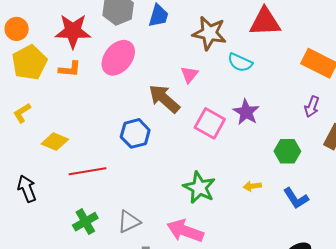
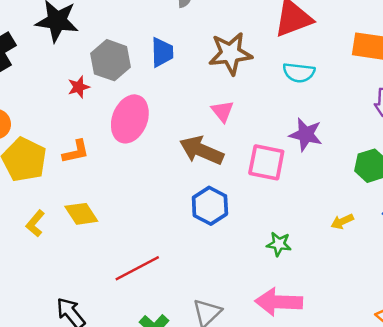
red star: (73, 31) -> (79, 87), moved, size x0.5
cyan semicircle: (240, 62) -> (299, 73), moved
blue hexagon: (135, 133) -> (210, 206), moved
yellow diamond: (55, 142) -> (81, 214), moved, turned 52
green star: (199, 188) -> (279, 244), size x0.6

